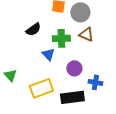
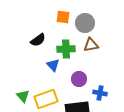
brown triangle: (86, 34) -> (91, 45), turned -35
green triangle: (10, 75) -> (23, 96), moved

